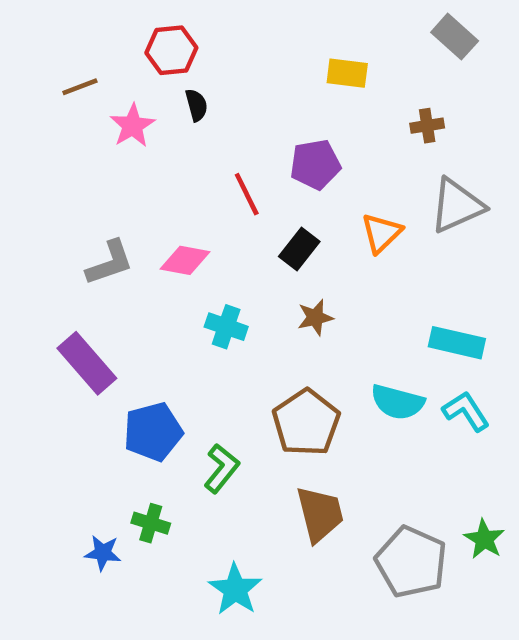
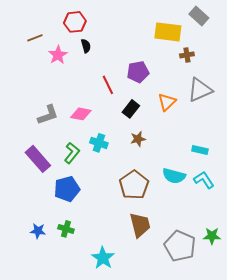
yellow rectangle: (347, 73) -> (168, 32), moved, size x1.5
cyan rectangle: (457, 343) -> (200, 150), size x0.7
green L-shape: (222, 468) -> (72, 153), moved
green star: (484, 539) -> (212, 236), turned -30
blue star: (103, 553) -> (38, 231), moved

